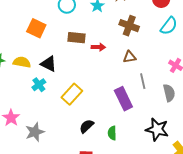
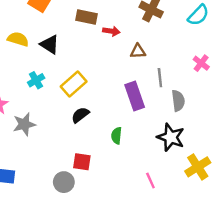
brown triangle: (130, 57) -> (138, 51), moved
cyan cross: (39, 85) -> (36, 80), moved
gray semicircle: (169, 93) -> (178, 101), moved
black semicircle: (87, 126) -> (80, 115), moved

